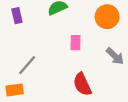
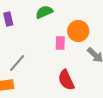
orange circle: (107, 17) -> (78, 31), moved

